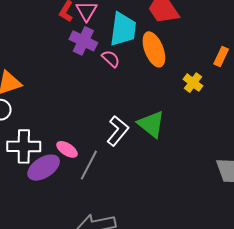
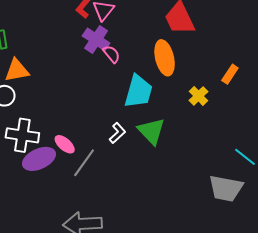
cyan trapezoid: (123, 29) -> (138, 91), moved
pink semicircle: (111, 59) -> (111, 54), moved
white L-shape: (118, 131) -> (117, 133), size x0.7

